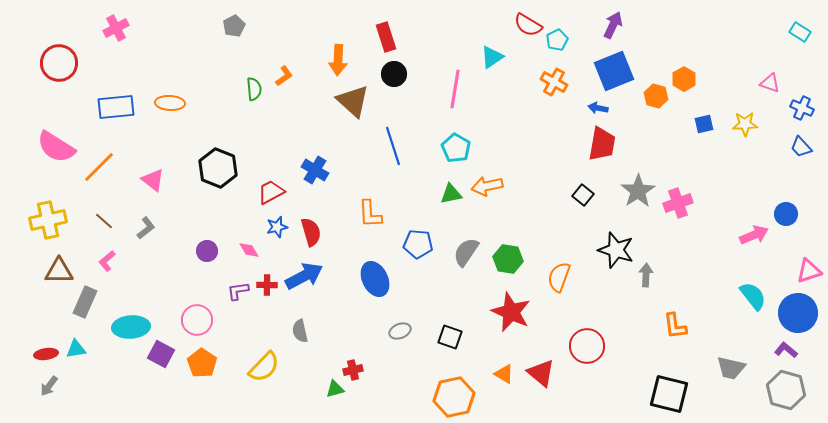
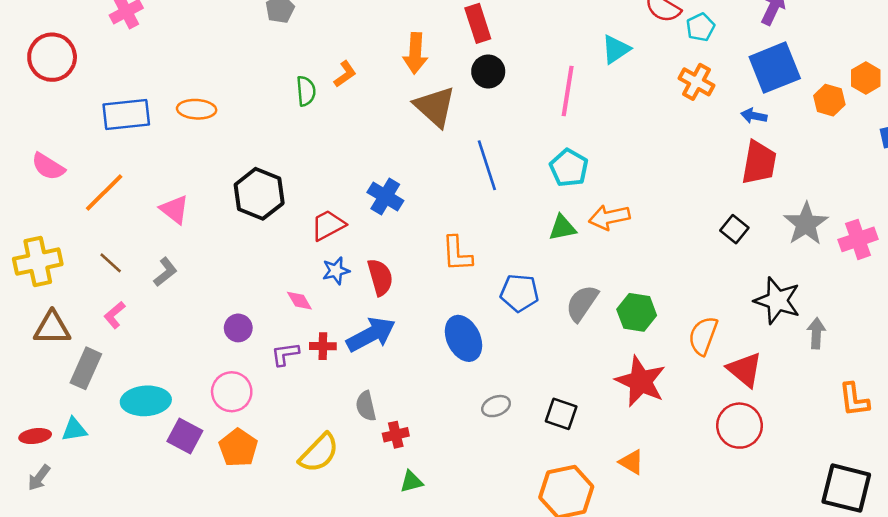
pink semicircle: (56, 147) -> (48, 167), size x0.7
purple circle: (207, 251) -> (238, 328), moved
red cross: (353, 370) -> (396, 435), moved
red triangle: (541, 373) -> (745, 370), moved

